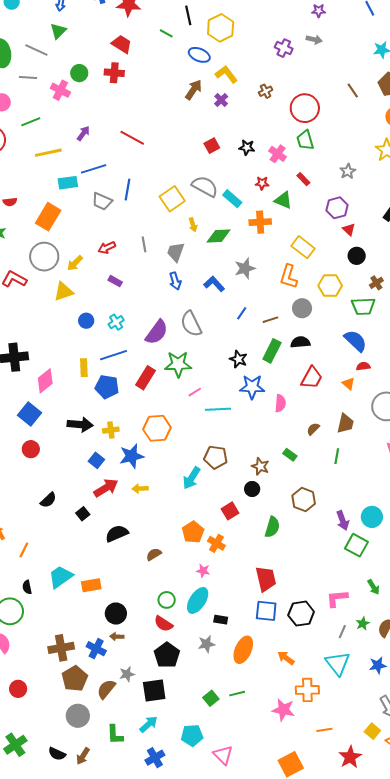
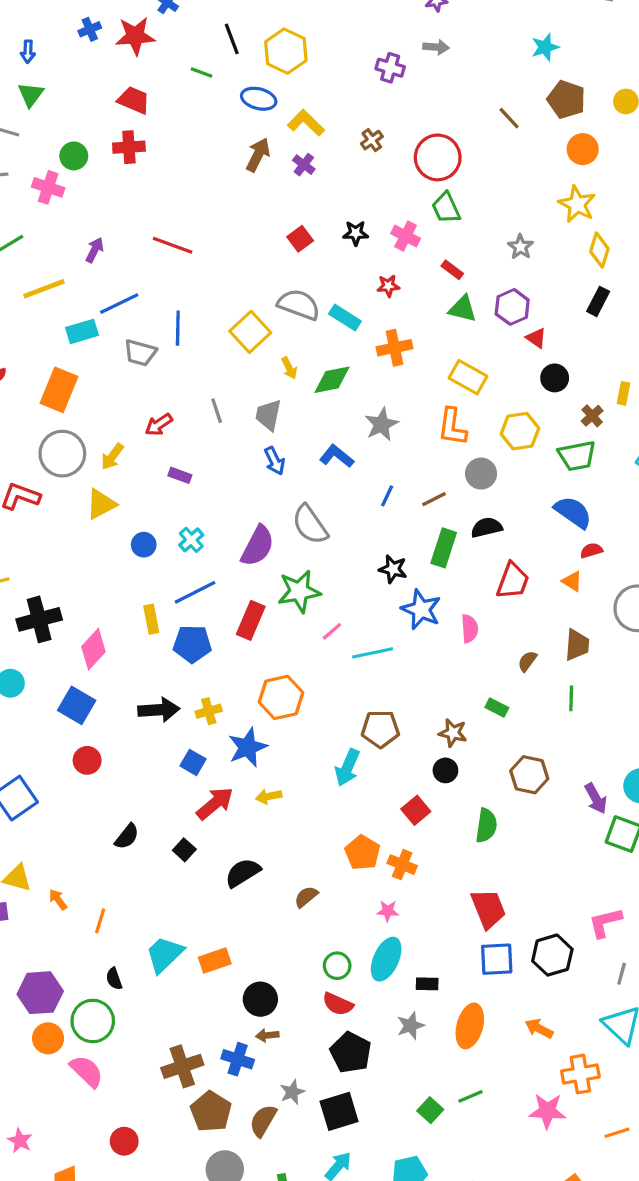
green triangle: (283, 200) -> (463, 309), moved
blue star: (252, 387) -> (421, 609), turned 30

